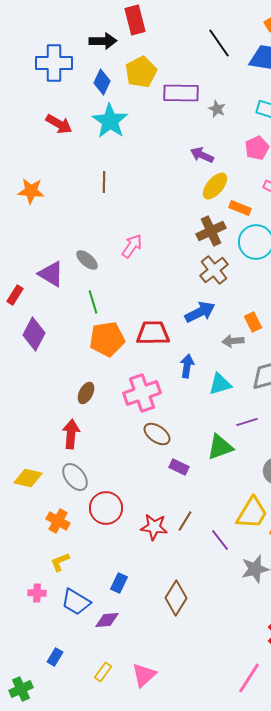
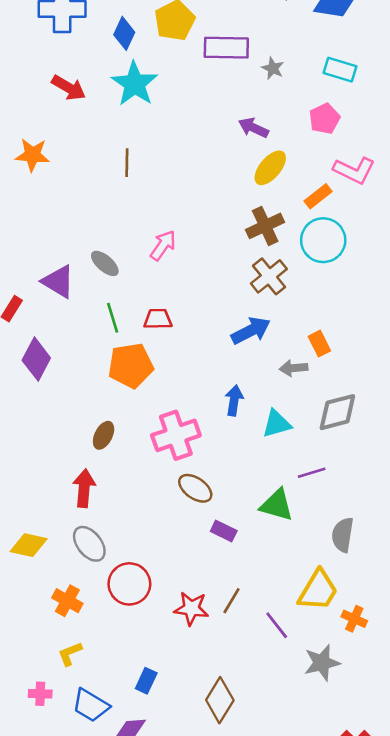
orange star: (31, 191) -> (32, 155), moved
orange rectangle: (240, 208) -> (318, 196), moved, turned -60
red trapezoid: (153, 333) -> (158, 319), moved, size x0.7
green triangle: (220, 447) -> (277, 505), turned 36

